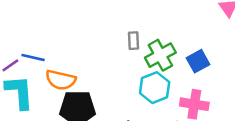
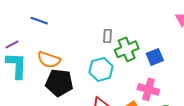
blue line: (33, 57) -> (39, 21), moved
cyan hexagon: (155, 88) -> (101, 69), moved

